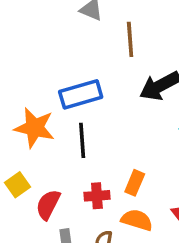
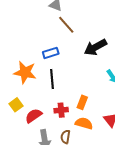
brown line: (130, 39) -> (66, 25), moved, turned -36
blue rectangle: (81, 94) -> (51, 53), size x0.7
red semicircle: (48, 205) -> (34, 116), turned 30

